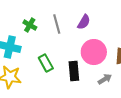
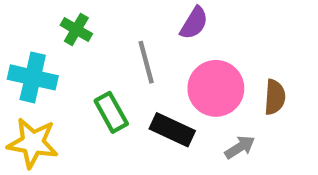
gray line: (57, 24) -> (146, 62), moved
black rectangle: (74, 71) -> (172, 130), turned -60

